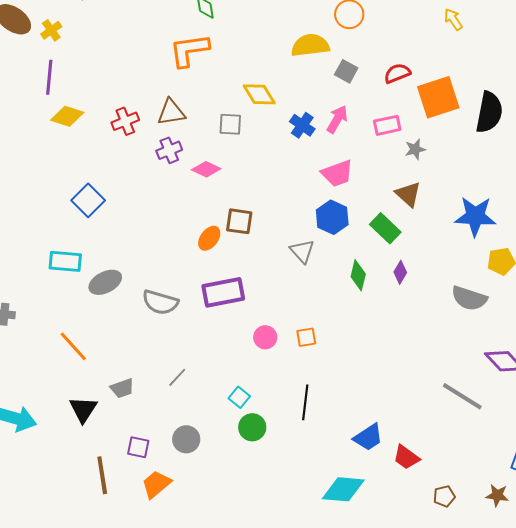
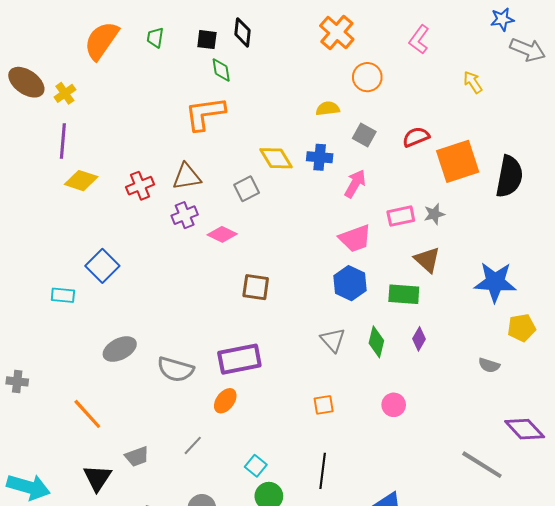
yellow semicircle: (310, 45) -> (328, 109), size x0.6
gray square: (230, 124) -> (247, 189), turned -30
blue cross: (302, 125) -> (320, 157), moved, turned -30
pink rectangle: (387, 125) -> (401, 216), moved
green rectangle: (385, 228) -> (404, 294), turned -40
orange ellipse: (209, 238) -> (225, 401), moved
gray triangle: (302, 251) -> (333, 340), moved
cyan rectangle: (65, 261) -> (63, 295), moved, size x0.7
gray semicircle: (469, 298) -> (489, 365), size x0.6
pink circle: (265, 337) -> (394, 405), moved

